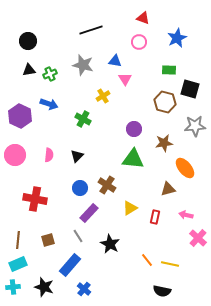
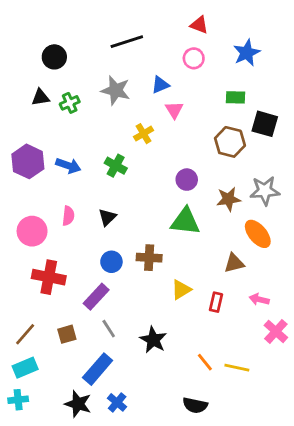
black circle: (28, 41) -> (54, 57), moved
blue triangle: (115, 61) -> (160, 85), turned -32
blue arrow: (49, 104) -> (68, 166), moved
gray star: (195, 126) -> (265, 191), moved
pink circle: (15, 155) -> (32, 231), moved
brown cross: (107, 185) -> (149, 258), turned -30
purple rectangle: (89, 213) -> (96, 297), moved
brown line: (18, 240) -> (25, 334), turned 36
black star: (44, 287) -> (78, 404), moved
black semicircle: (162, 291) -> (195, 405), moved

